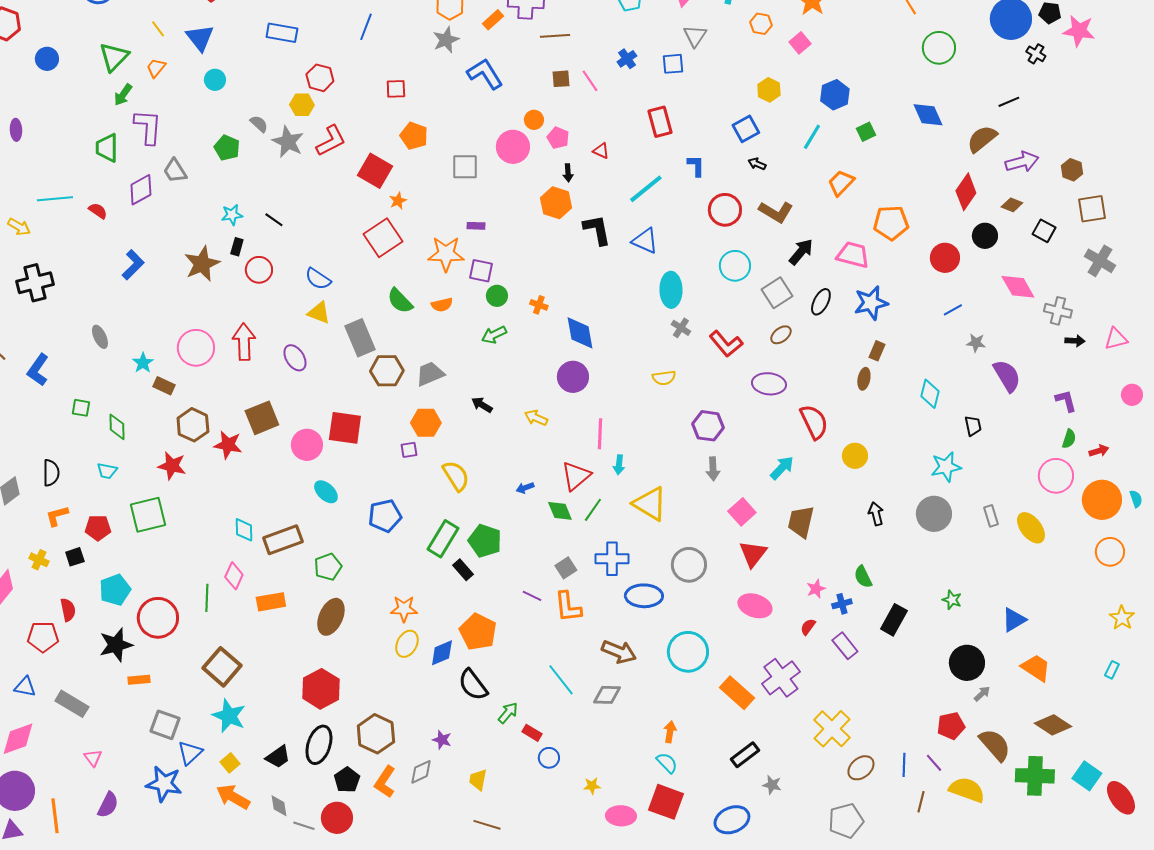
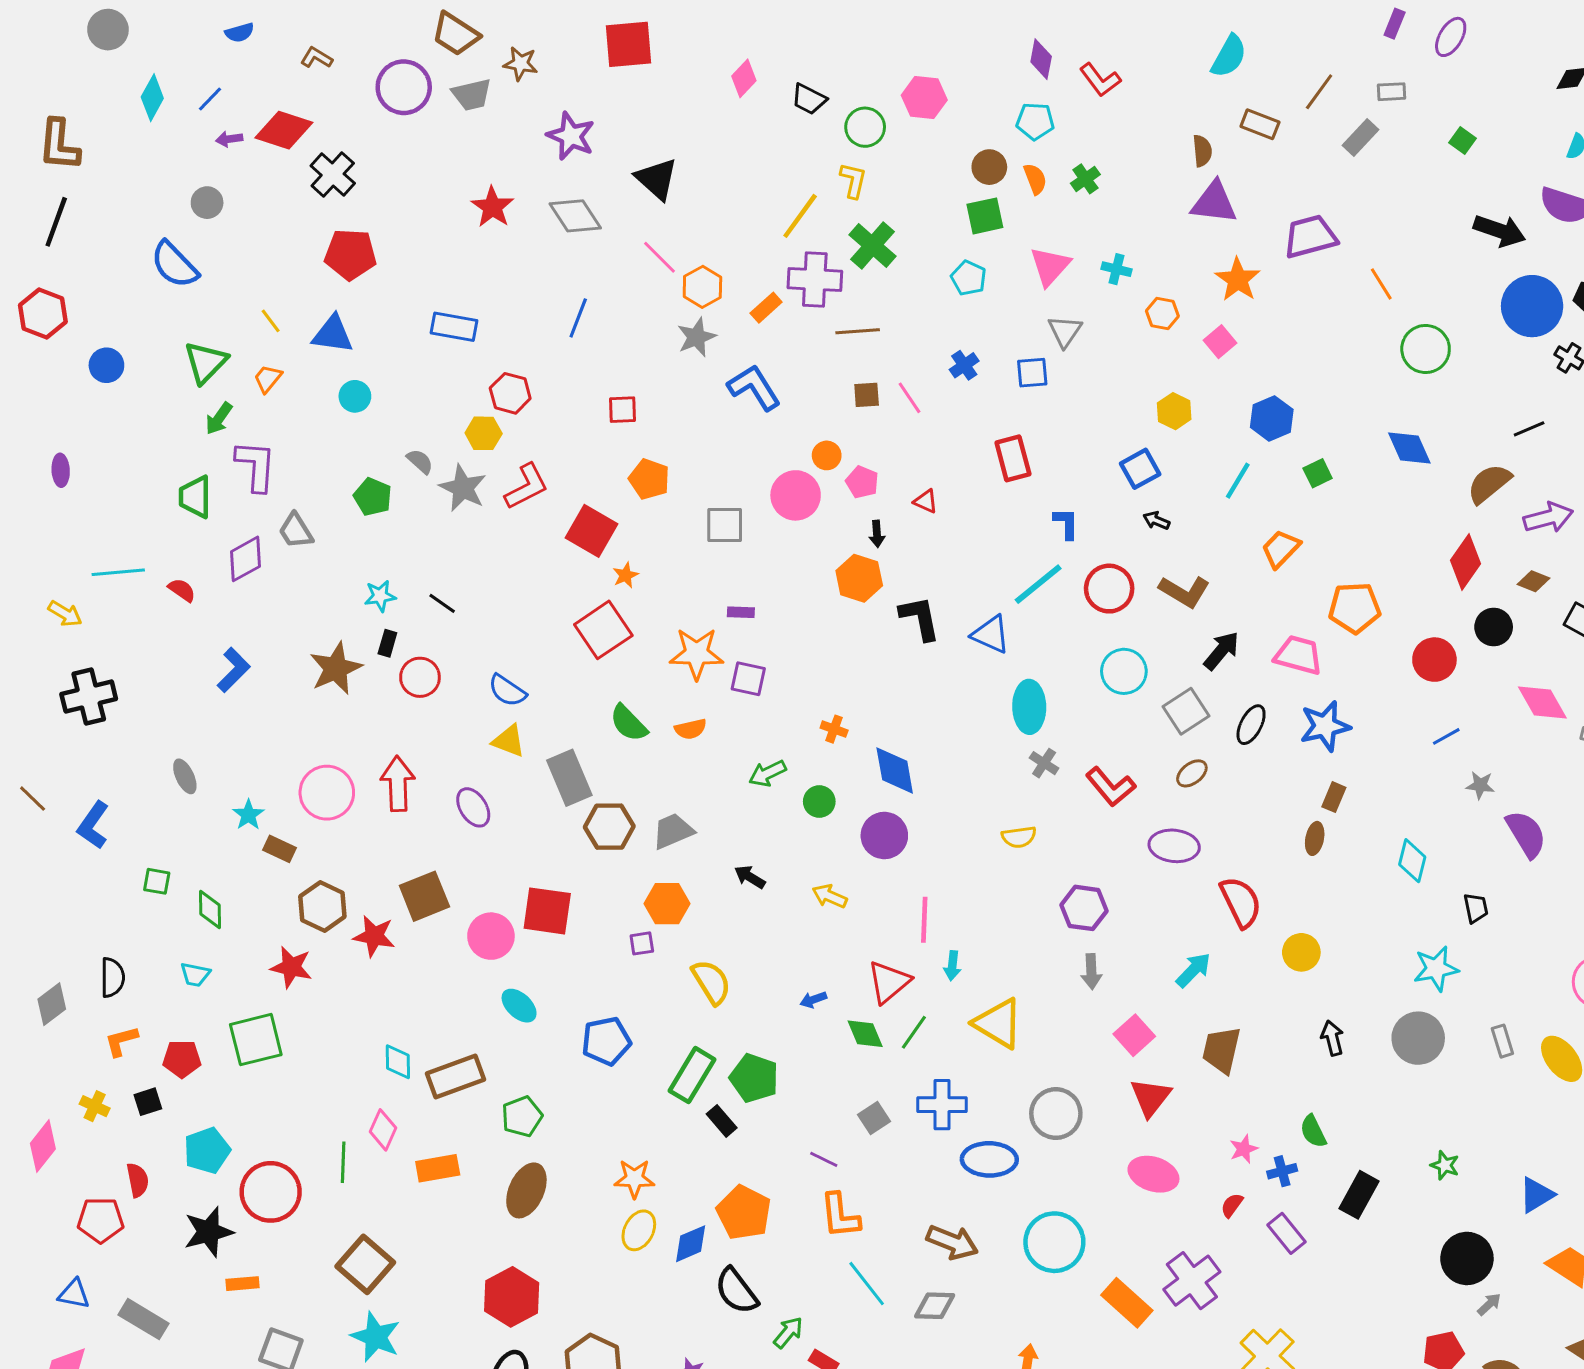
blue triangle: (200, 38) -> (333, 334), turned -44
cyan line: (646, 189) -> (1038, 584), moved
green circle: (497, 296) -> (819, 802), moved
orange L-shape: (568, 607) -> (840, 1216), moved

